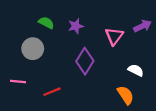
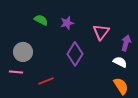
purple arrow: (143, 26) -> (126, 43), moved, turned -49
gray circle: (33, 49) -> (23, 52), moved
orange semicircle: (126, 95) -> (121, 86), moved

